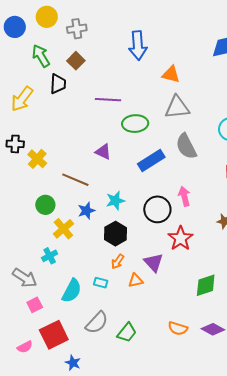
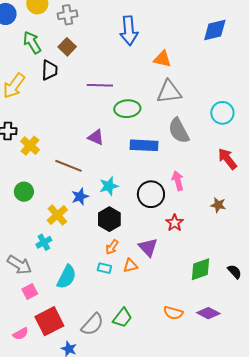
blue rectangle: (151, 160) -> (144, 145), turned 36
green circle: (45, 205) -> (24, 192), moved
red star: (181, 238) -> (175, 223), size x0.7
cyan rectangle: (101, 283) -> (104, 268), moved
gray semicircle: (97, 323) -> (92, 324), moved

